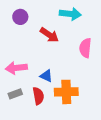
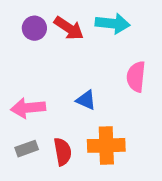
red arrow: (49, 35) -> (69, 28), moved
blue triangle: (46, 76) -> (86, 100), moved

